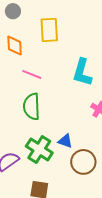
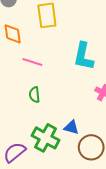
green semicircle: (32, 107) -> (34, 95), size x0.6

